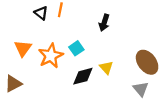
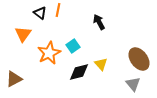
black arrow: (104, 23) -> (99, 22), turned 133
orange triangle: (23, 48) -> (23, 34), moved

